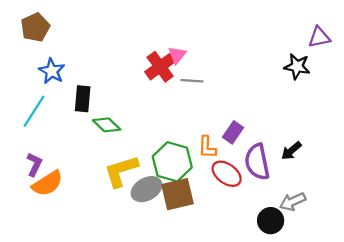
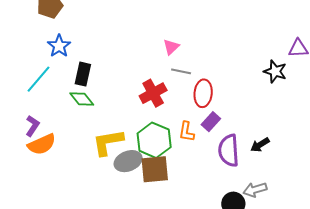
red cross: (160, 67) -> (153, 93), moved
green diamond: (107, 125) -> (82, 99), moved
red ellipse: (227, 174) -> (203, 93), moved, turned 52

